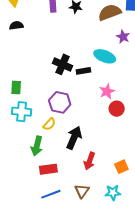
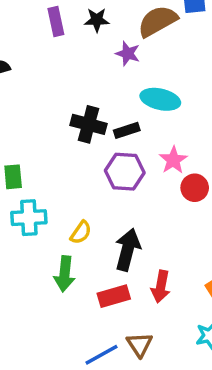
purple star: (123, 37) -> (128, 53), moved
purple hexagon: (60, 102) -> (125, 172), moved
red rectangle: (48, 169) -> (114, 296), moved
brown triangle: (82, 191) -> (140, 345), moved

